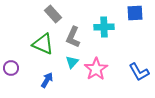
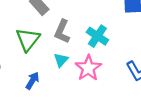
cyan cross: (104, 27) -> (97, 36), moved, turned 36
green triangle: (43, 44) -> (28, 40), turned 45

